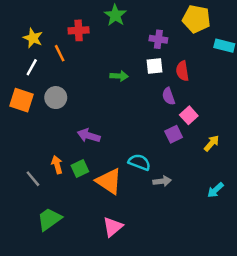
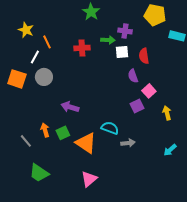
red cross: (79, 30) -> (82, 48), moved
white line: (32, 67) -> (35, 57), moved
green arrow: (119, 76) -> (108, 40), moved
yellow arrow: (212, 143) -> (167, 113), turned -56
green trapezoid: (49, 219) -> (39, 173), turned -110

